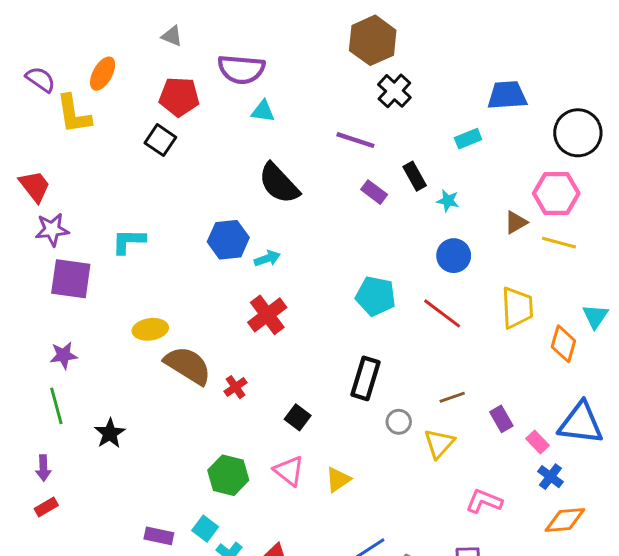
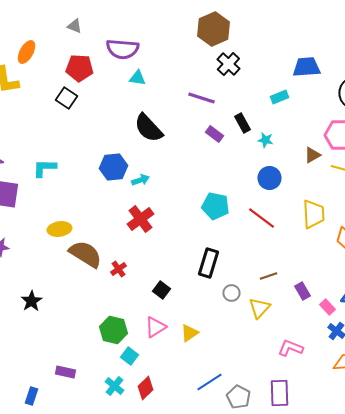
pink triangle: (289, 471) -> (155, 327), turned 50
cyan square: (205, 529) -> (129, 356), moved

